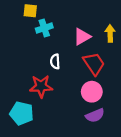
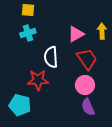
cyan cross: (44, 28) -> (28, 33), moved
white semicircle: (55, 61) -> (51, 57), size x1.5
purple semicircle: (95, 115) -> (88, 107), turned 90

